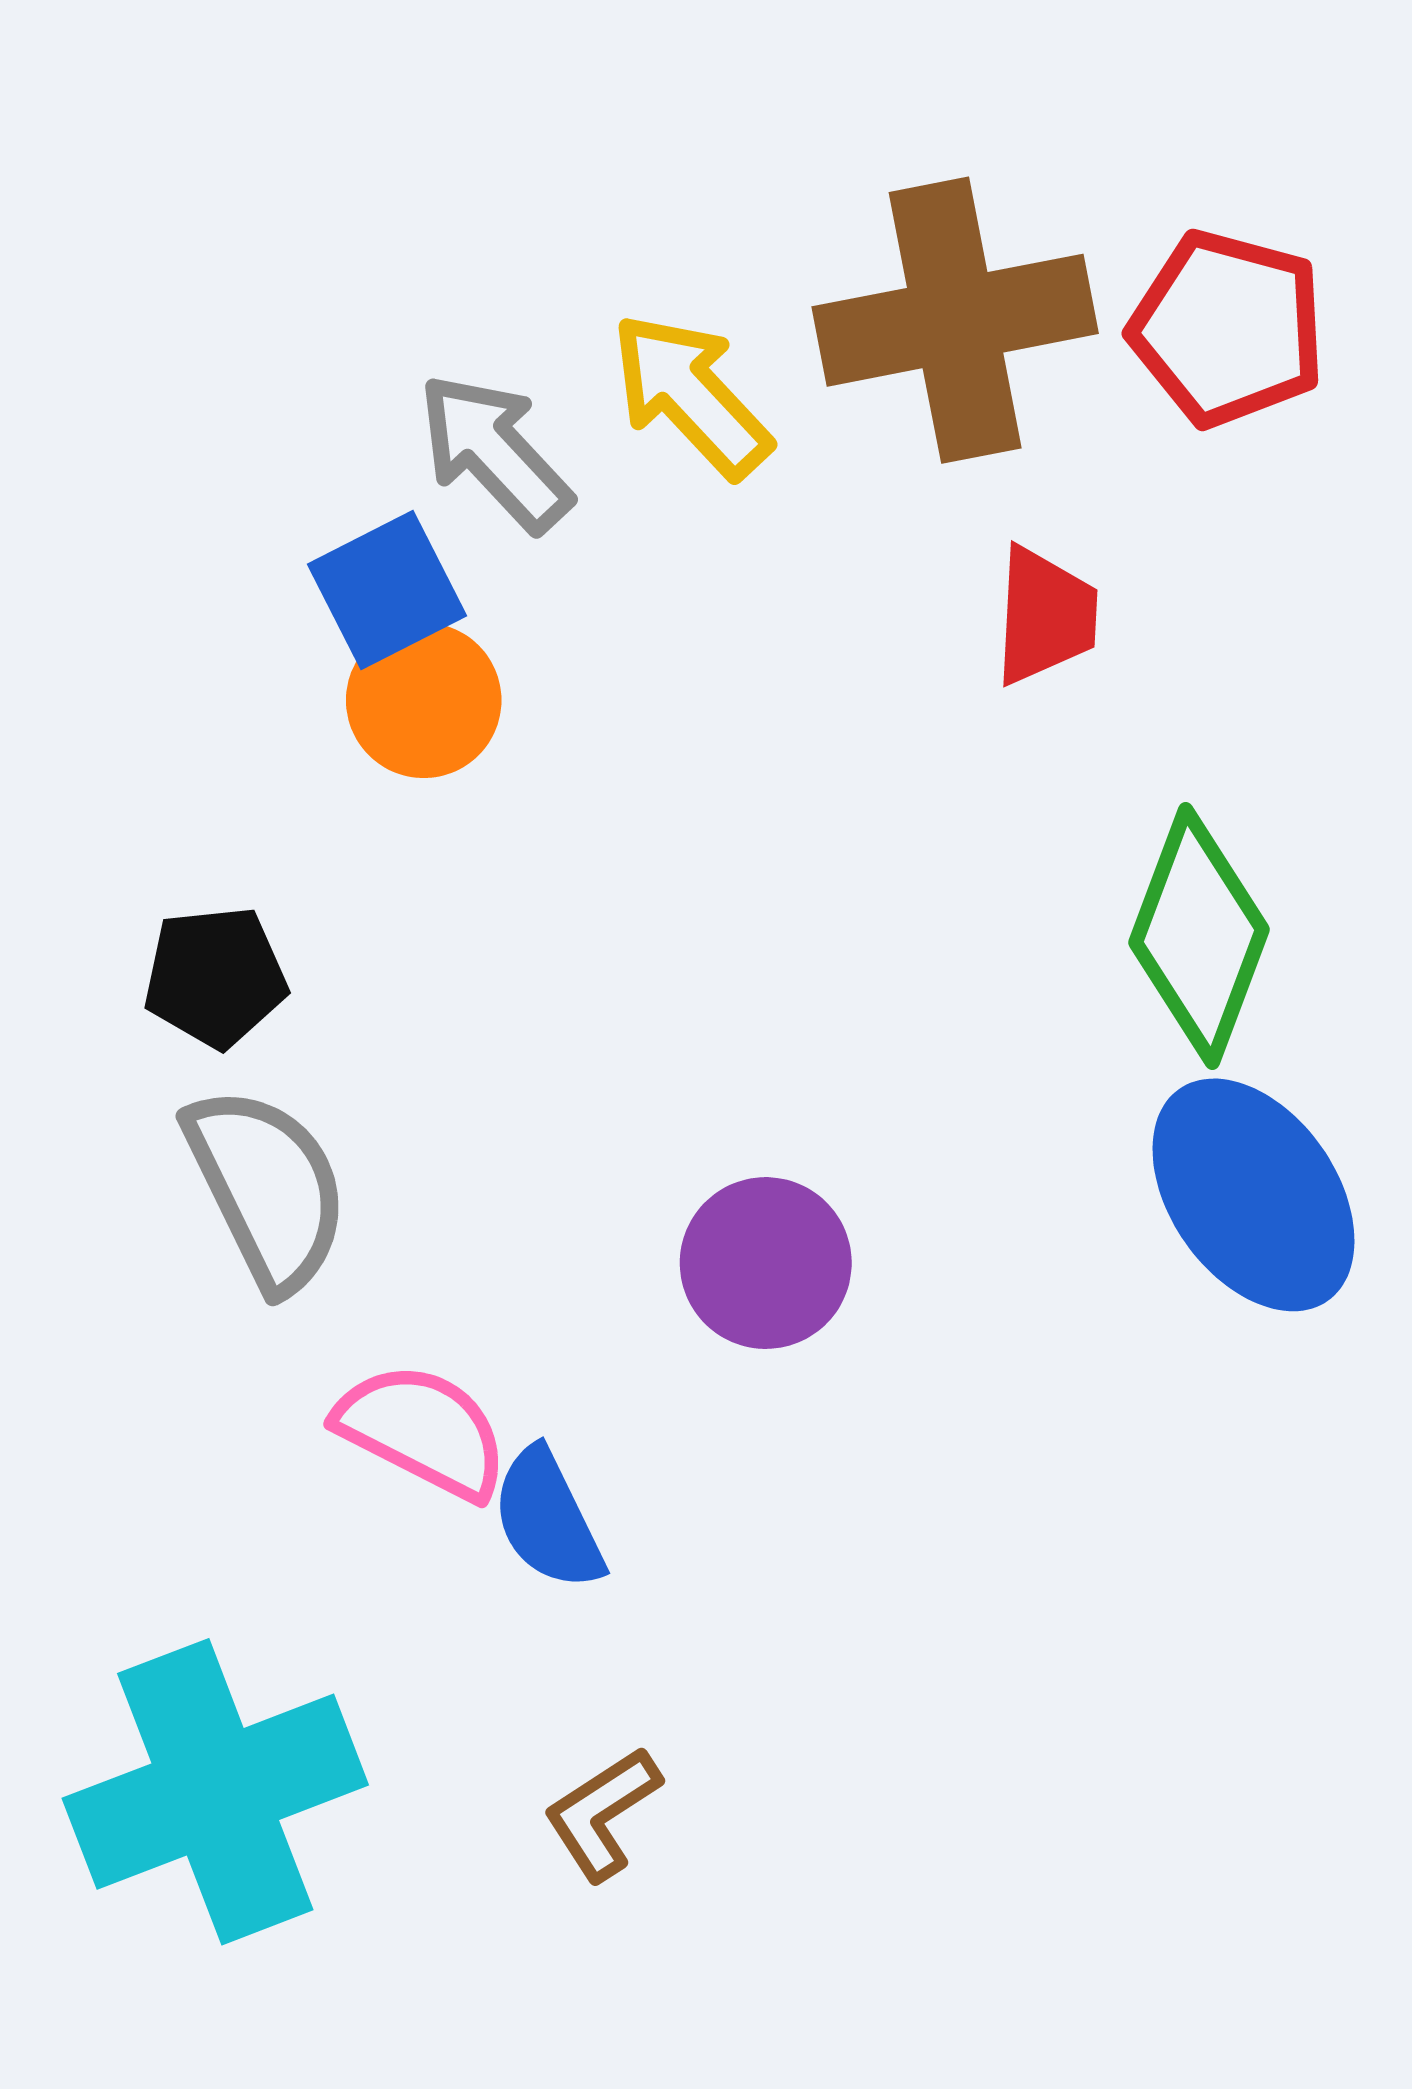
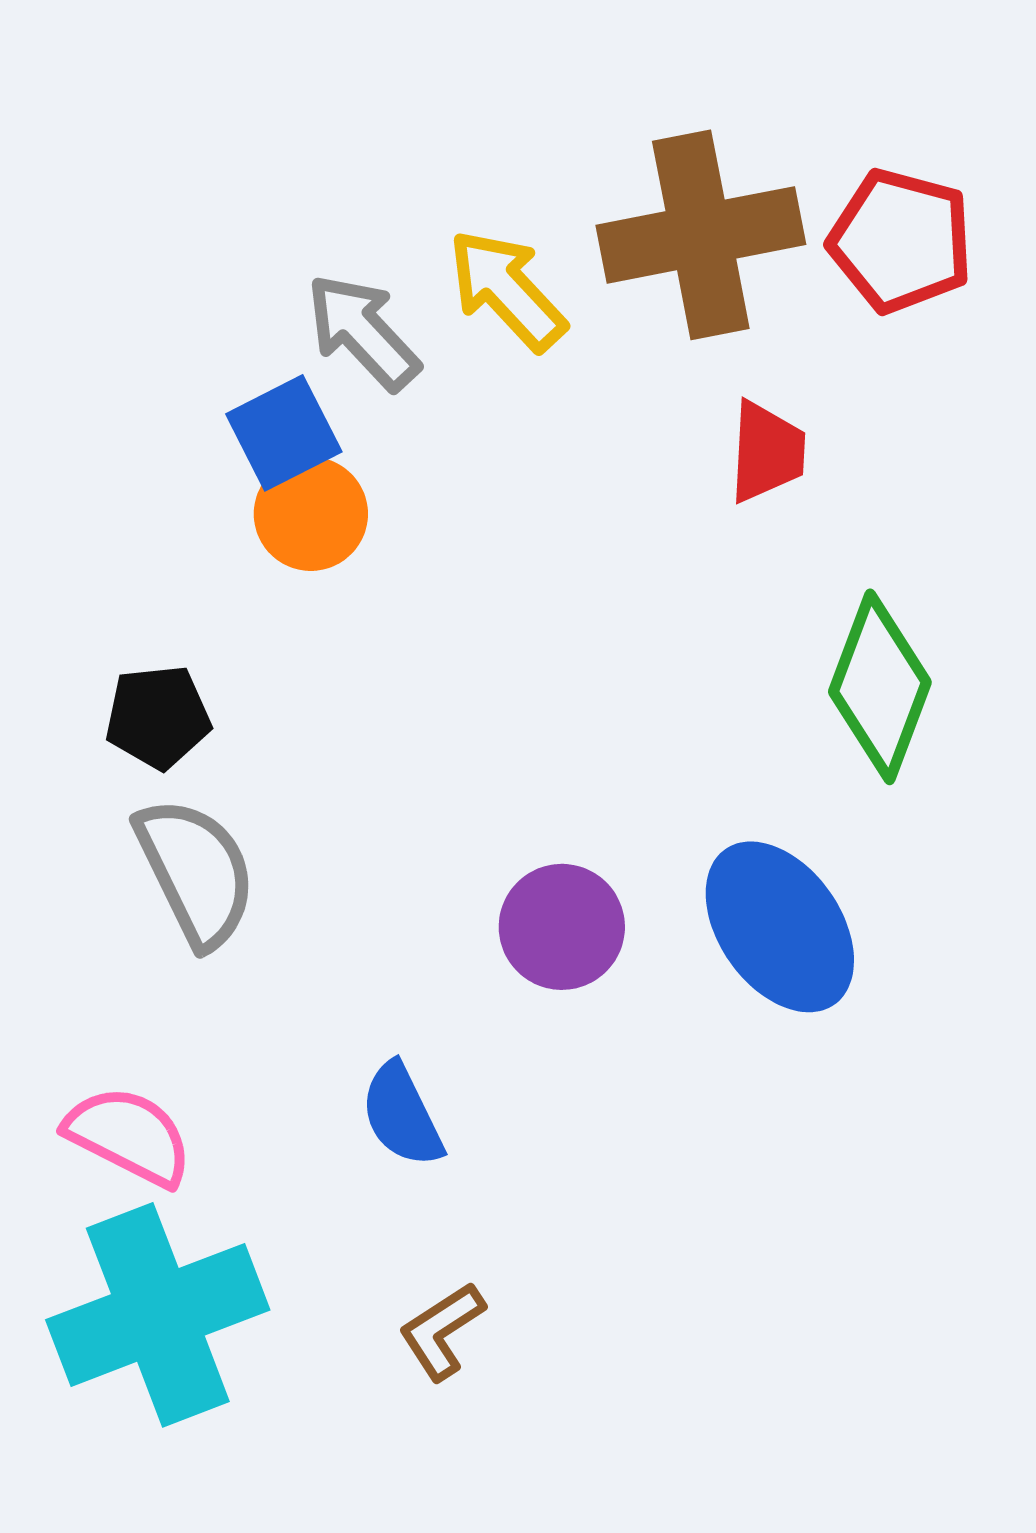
blue ellipse: (1253, 1195) -> (780, 927), moved
pink semicircle: (422, 1431) -> (129, 1136), moved

